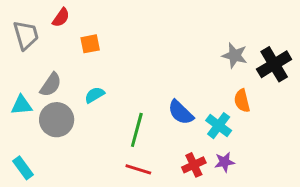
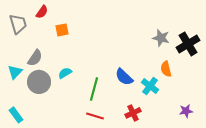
cyan semicircle: (95, 95) -> (65, 73), moved
cyan triangle: (22, 105) -> (15, 72), turned -42
purple star: (224, 162) -> (186, 111), moved

